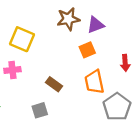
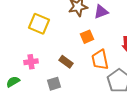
orange square: (87, 50) -> (87, 37), moved
pink cross: (12, 70) -> (31, 62), moved

